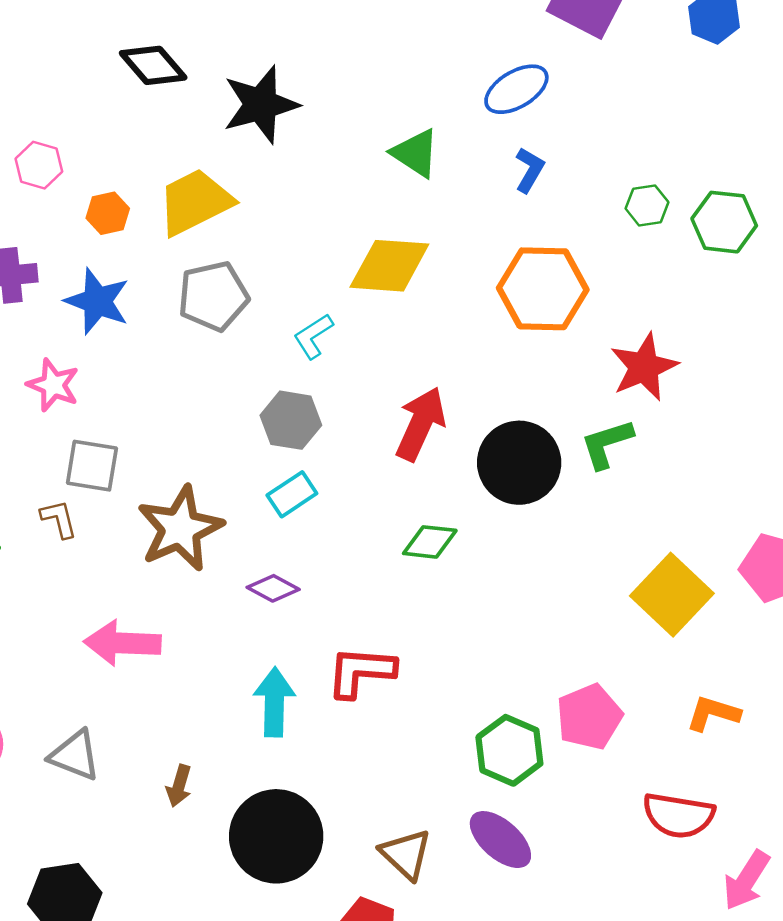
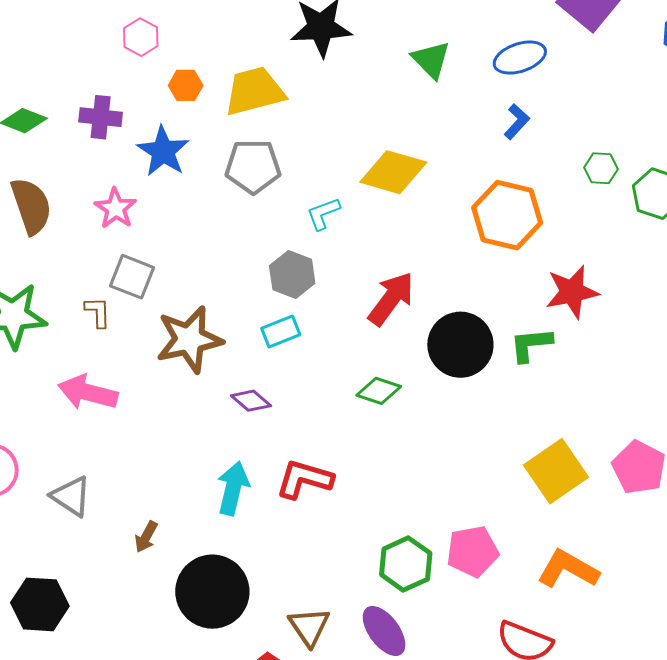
green triangle: (415, 153) -> (431, 60), moved
pink arrow: (122, 643) -> (88, 392), moved
orange L-shape: (713, 713) -> (568, 569), size x1.4

